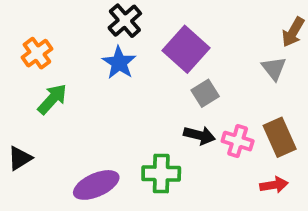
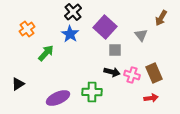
gray triangle: (274, 68) -> (141, 35), moved
gray square: (205, 93) -> (115, 50), turned 32
green arrow: (52, 99) -> (46, 53), moved

